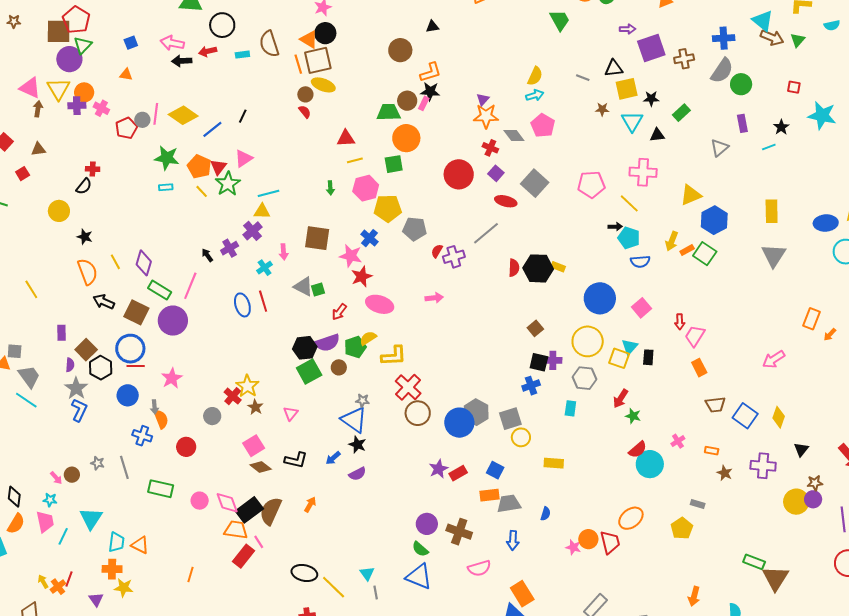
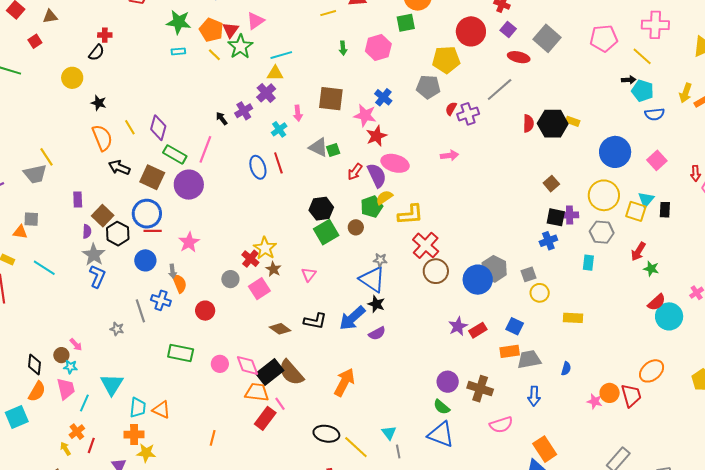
yellow line: (355, 160) -> (328, 13), moved
yellow pentagon: (388, 208) -> (446, 60), moved
purple semicircle: (327, 343) -> (377, 175), moved, turned -95
gray trapezoid: (29, 377) -> (35, 174), moved, turned 115
gray square: (510, 419) -> (529, 274), size x0.7
pink square: (254, 446) -> (259, 289), moved
blue arrow: (333, 458) -> (352, 318), size x1.8
gray line: (124, 467) -> (140, 311), moved
brown circle: (72, 475) -> (61, 355), moved
orange arrow: (310, 505) -> (344, 382), moved, size x1.8
brown semicircle: (271, 511) -> (291, 373), turned -64
orange cross: (58, 587) -> (77, 432), moved

